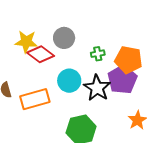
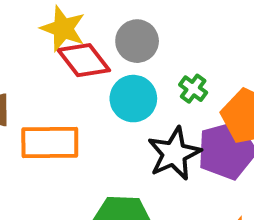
green cross: (98, 54) -> (193, 89), turned 32
cyan circle: (69, 81) -> (133, 99), moved

